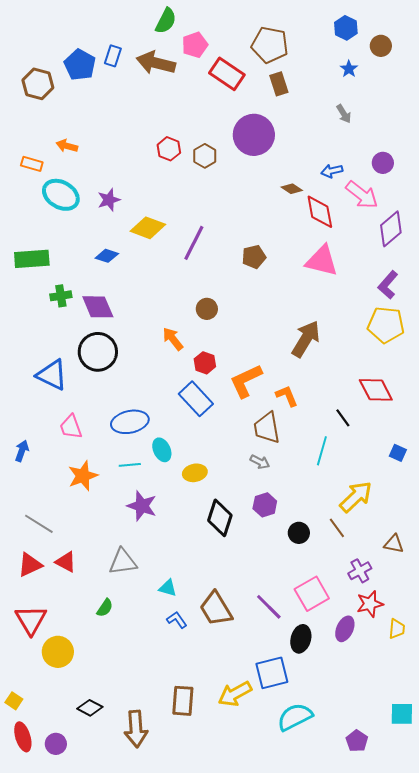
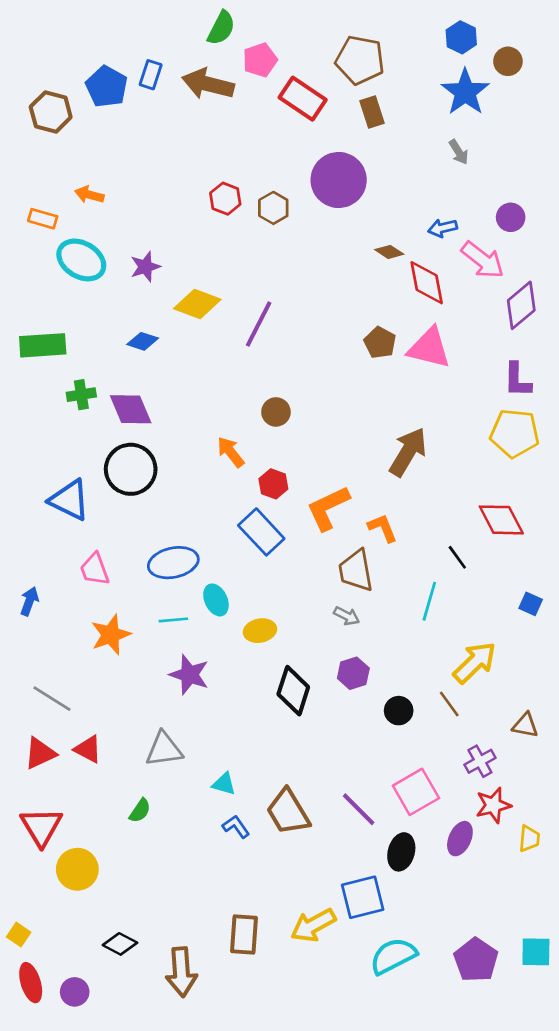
blue star: (349, 69) -> (465, 92), size x2.0
brown pentagon: (254, 257) -> (380, 343), moved, turned -30
purple L-shape: (388, 285) -> (517, 380), turned -40
purple pentagon: (357, 741) -> (476, 960), moved, size x1.5

